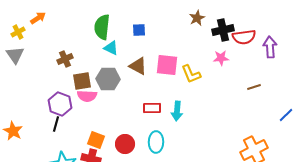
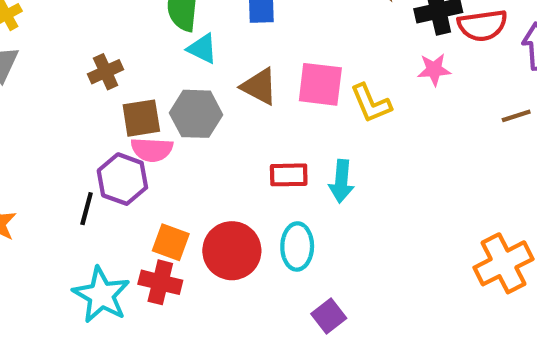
brown line: (254, 87) -> (516, 116), moved
purple hexagon: (60, 104) -> (122, 179), moved
red circle: (125, 144) -> (232, 251), size x1.4

